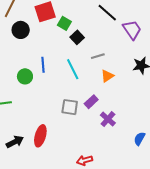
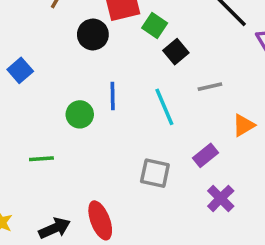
black circle: (21, 30) -> (93, 34), moved
orange triangle: (107, 76) -> (244, 125), moved
purple rectangle: (91, 102) -> (205, 155), moved
red ellipse: (40, 136) -> (100, 220), turned -40

